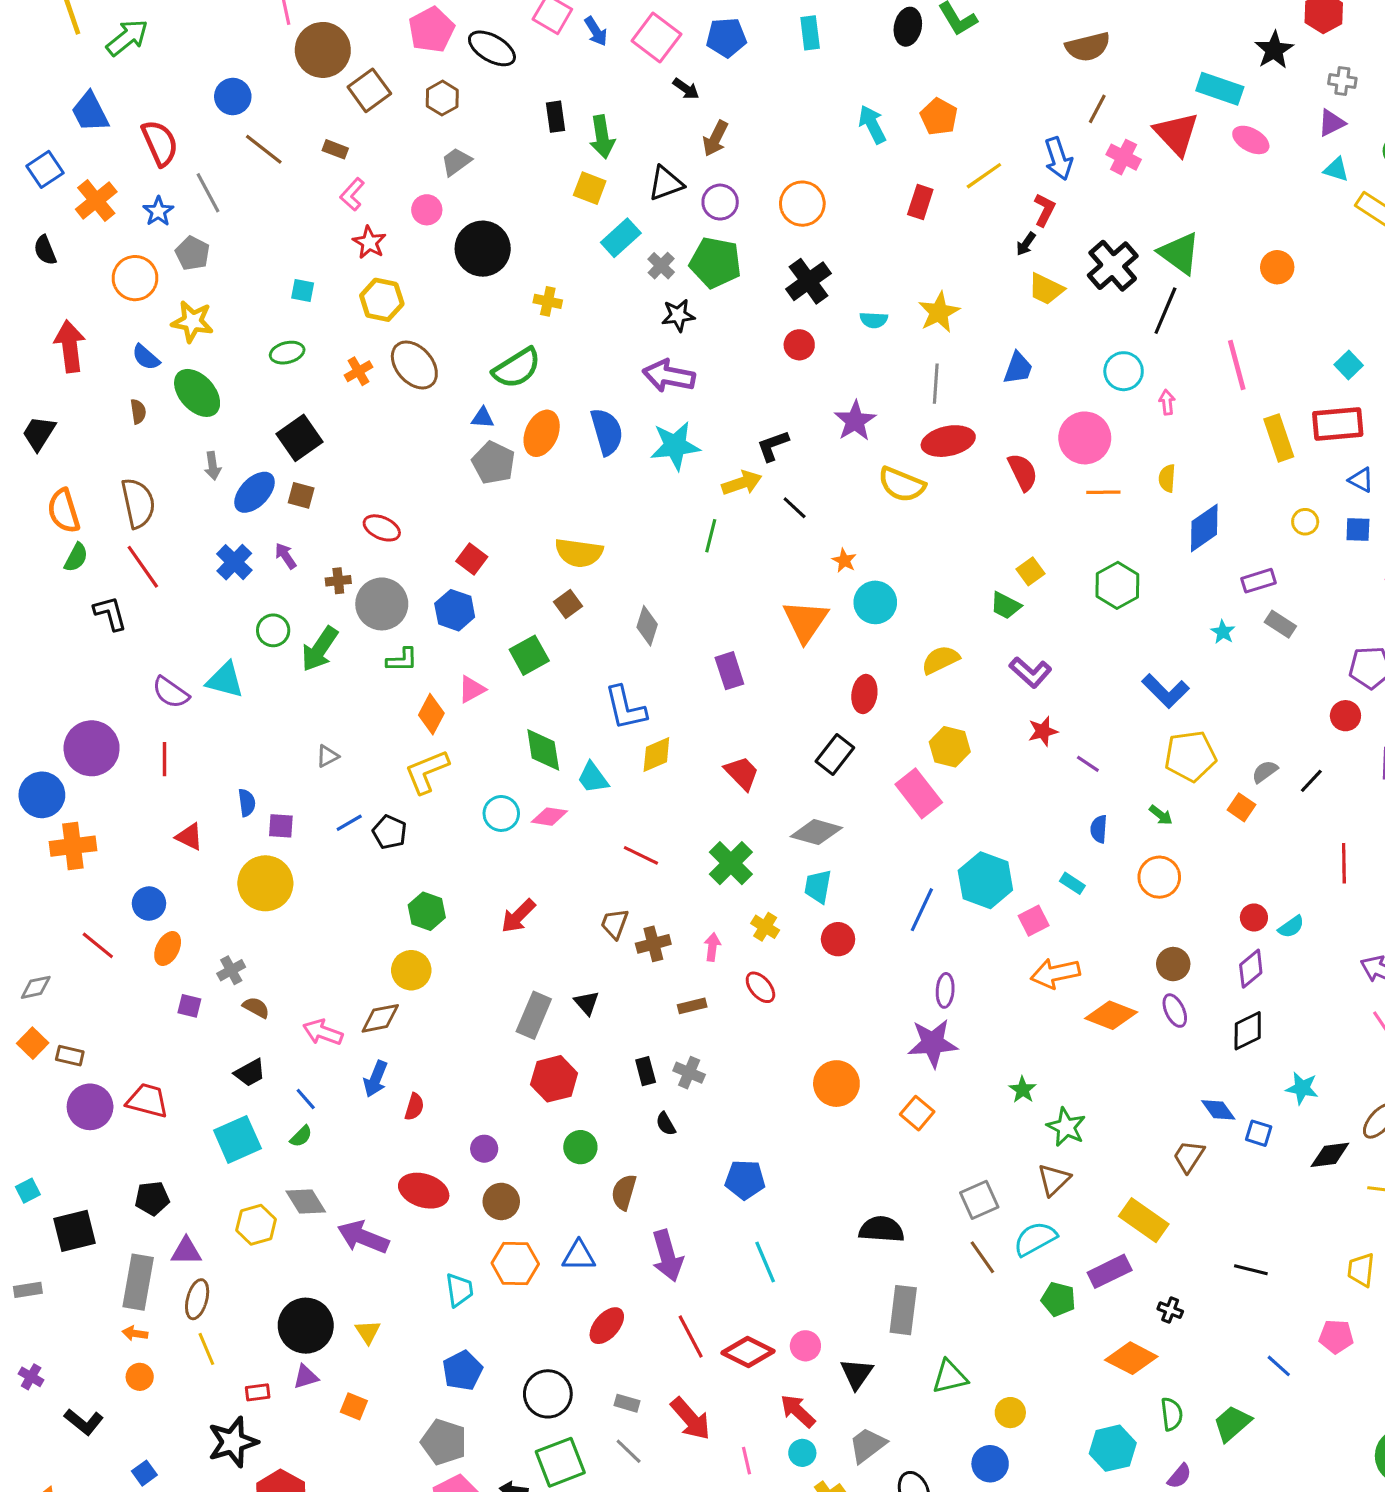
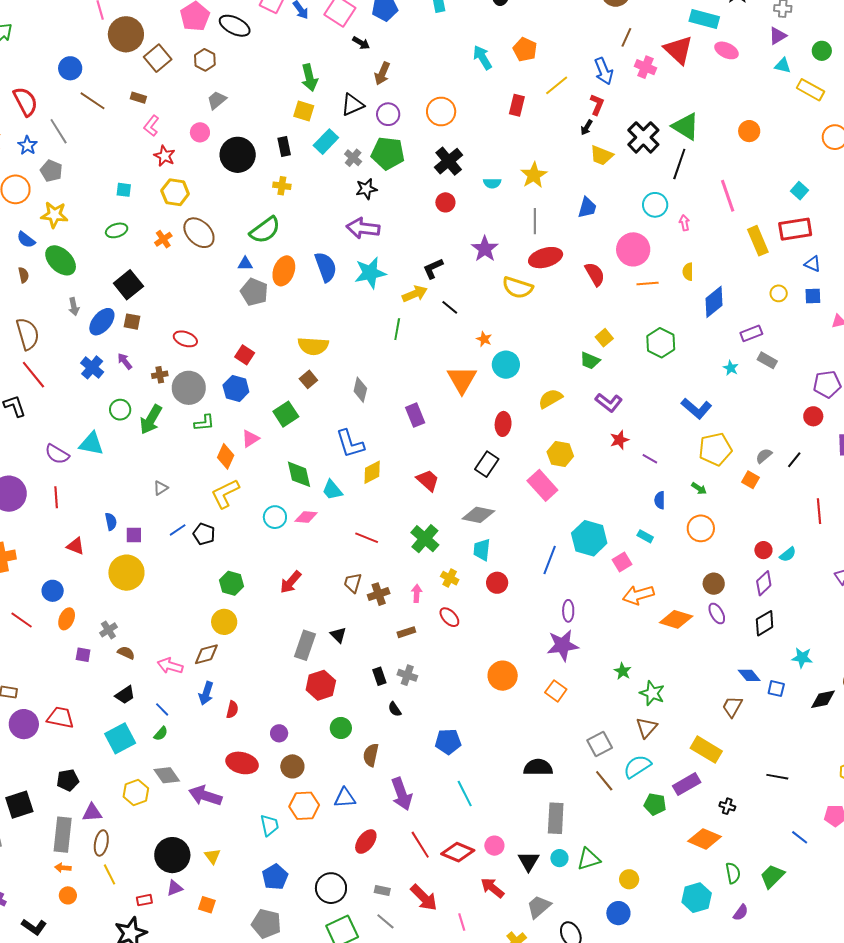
black rectangle: (556, 117) -> (284, 147), moved
cyan circle: (802, 1453) -> (559, 858), moved

